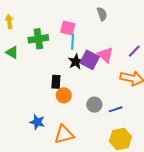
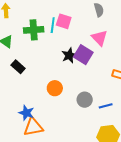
cyan line: (73, 42) -> (53, 25), moved
pink triangle: (105, 55) -> (99, 38), moved
black rectangle: (56, 82) -> (18, 67), moved, turned -56
orange triangle: (64, 134) -> (33, 127), moved

